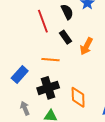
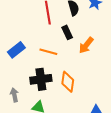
blue rectangle: (20, 74) -> (16, 50), moved
orange diamond: (78, 97) -> (68, 82), moved

